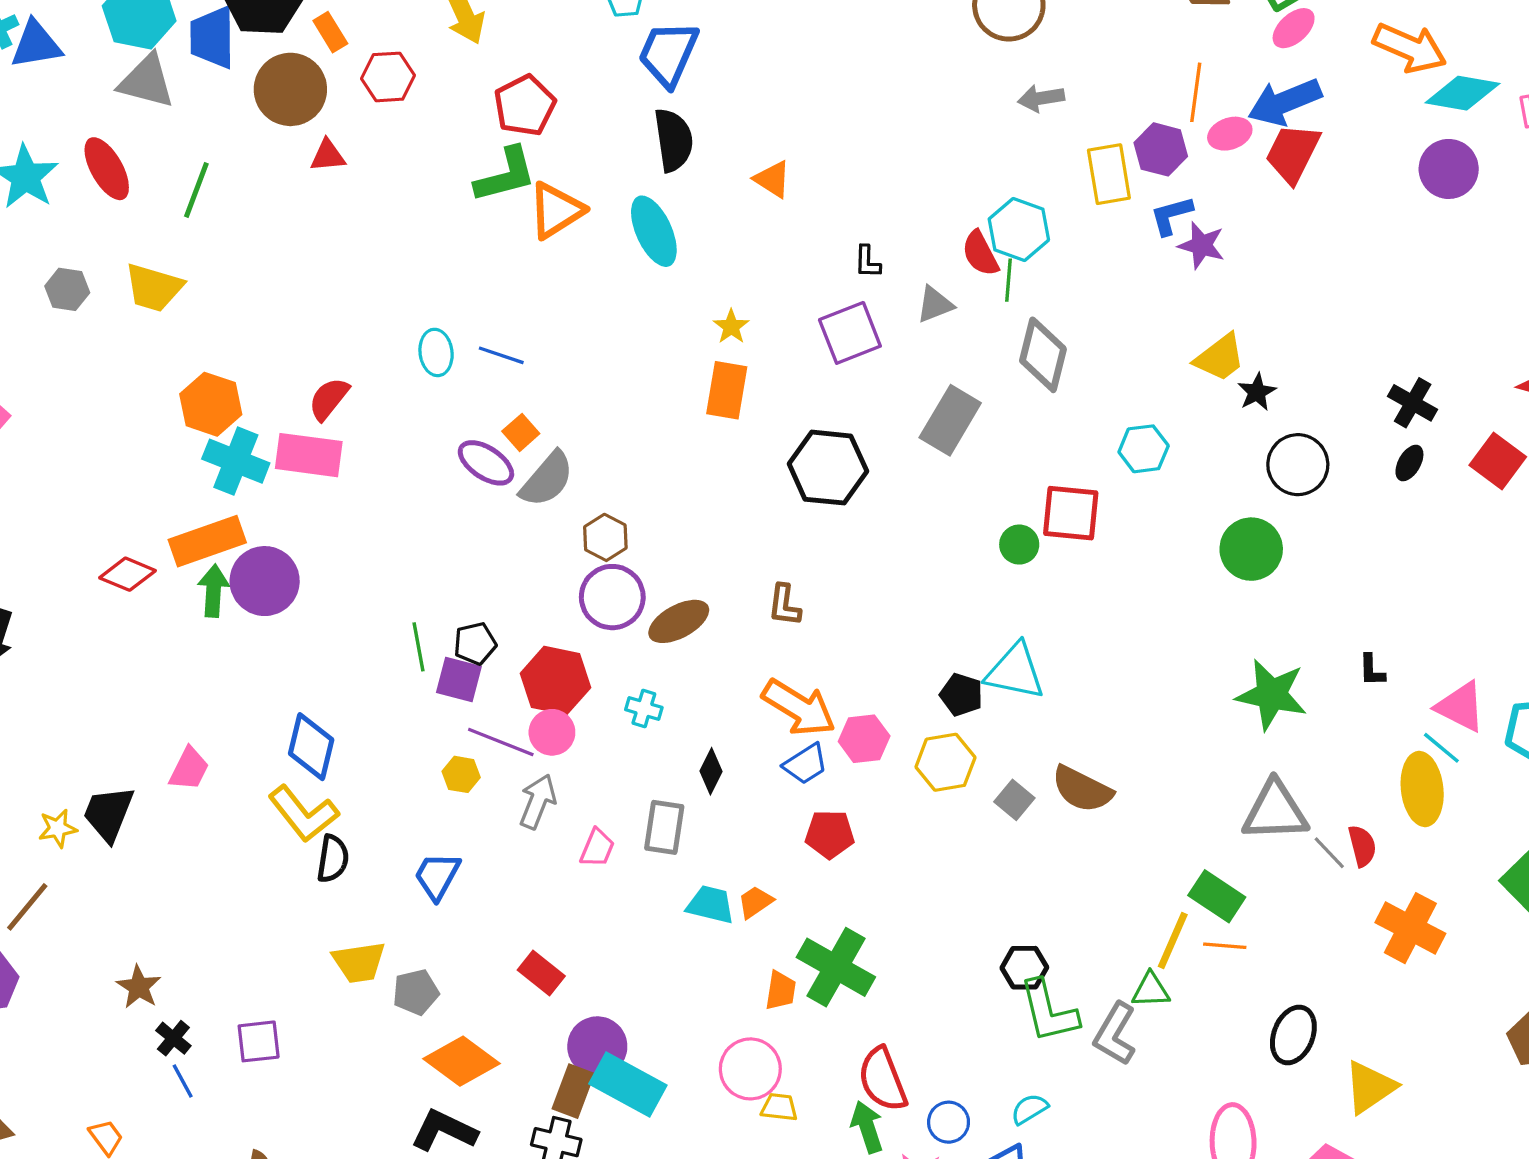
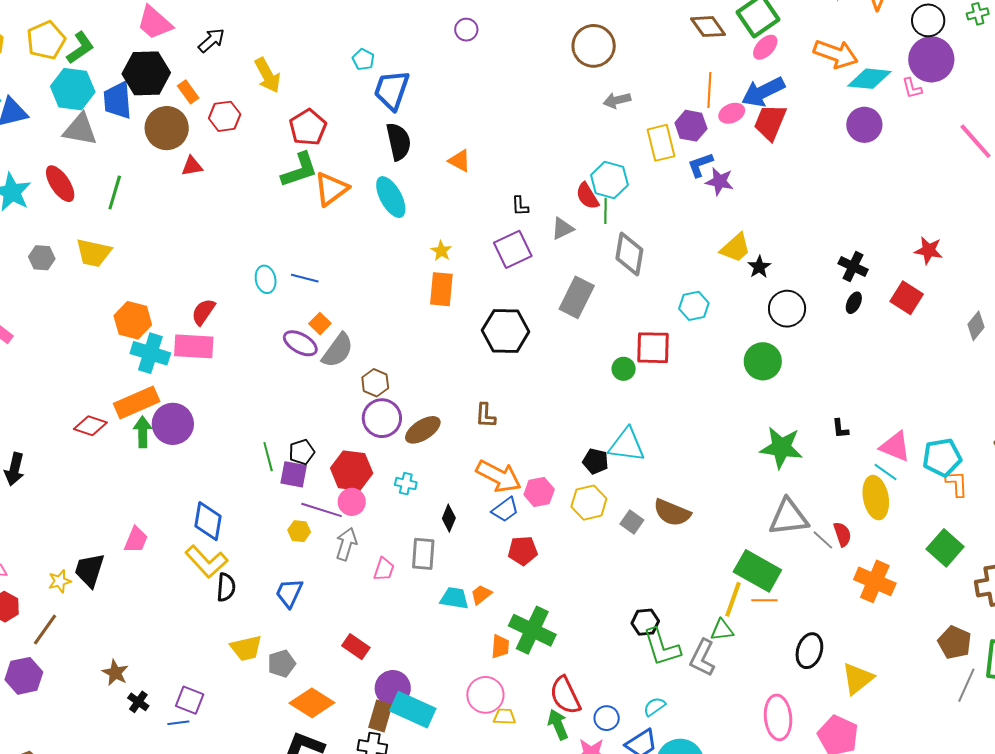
green rectangle: (1217, 896) -> (757, 571), size x1.4
purple square: (259, 1041) -> (190, 700), turned 32
blue line: (183, 1081) -> (178, 723), moved, turned -65

